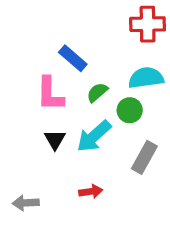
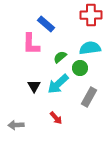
blue rectangle: (73, 58) -> (46, 24), moved
pink L-shape: (50, 94) -> (31, 44), moved
red arrow: (91, 192) -> (56, 118), turned 56

